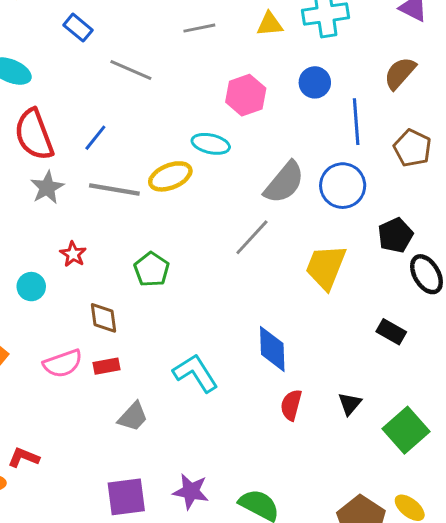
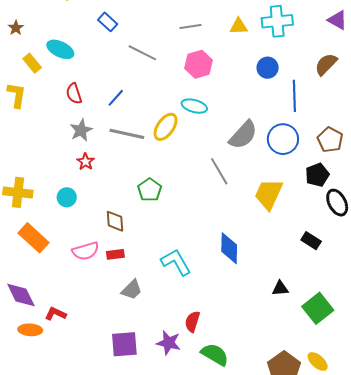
pink hexagon: (246, 95) -> (199, 64), moved
red semicircle: (34, 135) -> (74, 94), size x0.6
brown pentagon: (412, 148) -> (330, 140), moved
yellow ellipse: (170, 176) -> (166, 127), turned -36
gray line: (252, 237) -> (219, 171), turned -76
red star: (73, 254) -> (86, 162), moved
black triangle: (350, 404) -> (280, 288), turned 42
red semicircle: (291, 405) -> (192, 322), moved

